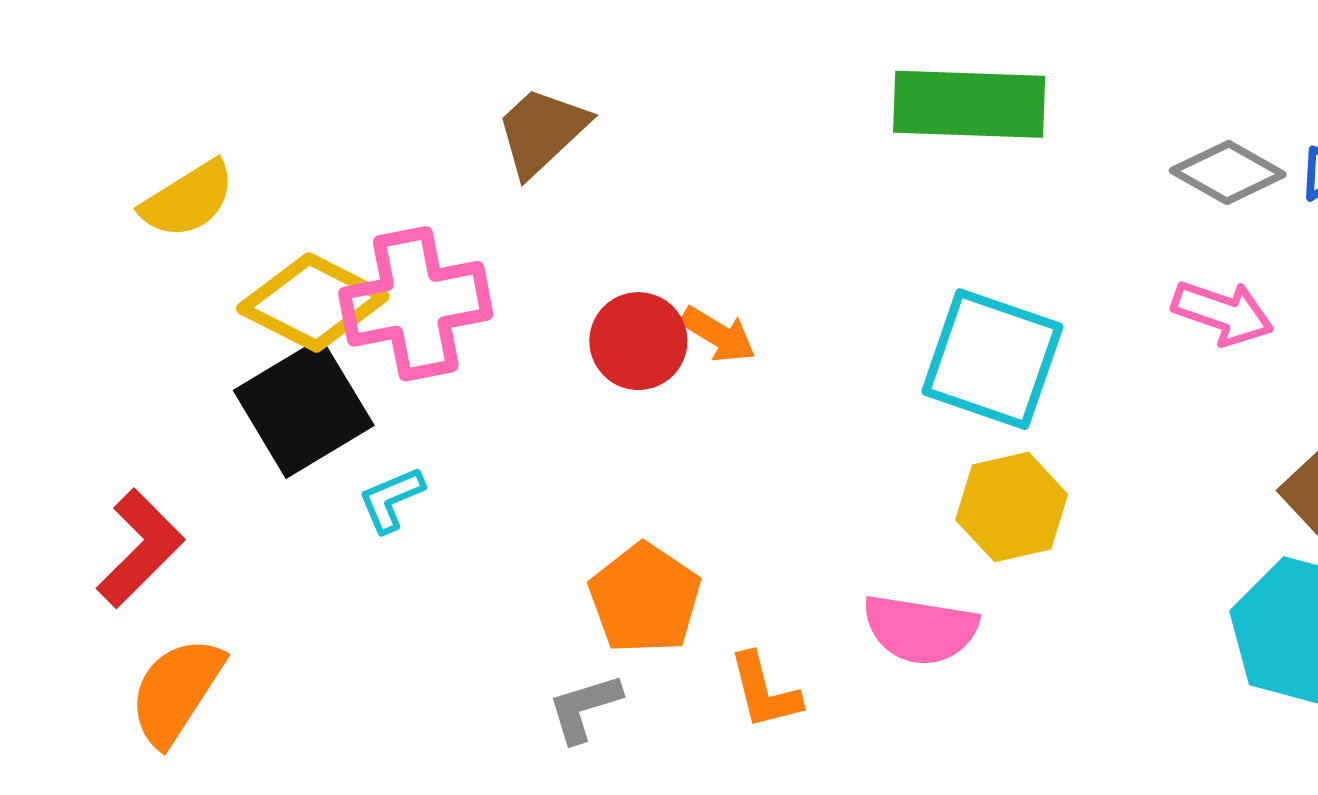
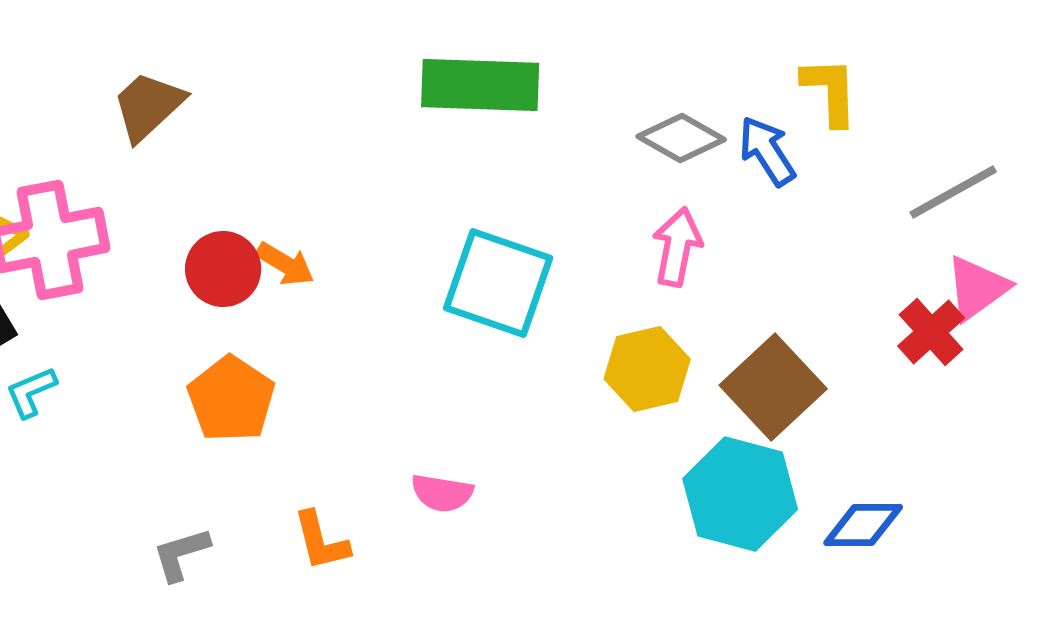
pink arrow: (1223, 313) -> (677, 247), turned -98
yellow hexagon: (1012, 507) -> (647, 369), moved
orange pentagon: (645, 598) -> (231, 399), moved
pink semicircle: (920, 629) -> (442, 493), size x0.7

